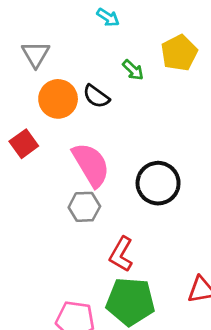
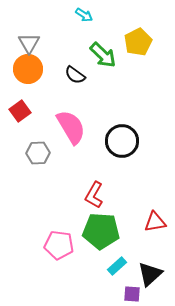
green arrow: (133, 70) -> (103, 55), size x1.6
orange circle: (58, 99) -> (28, 69), moved
gray hexagon: (84, 207) -> (38, 153), moved

